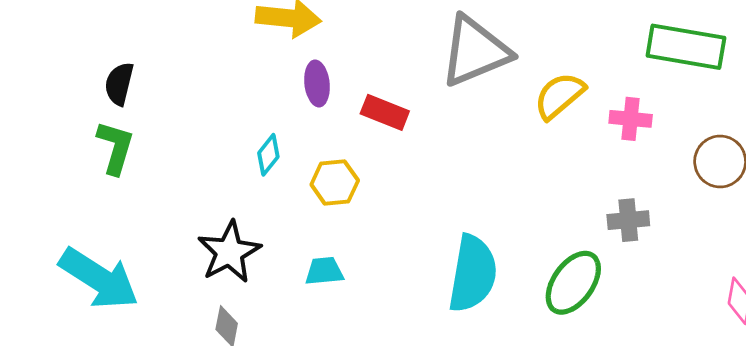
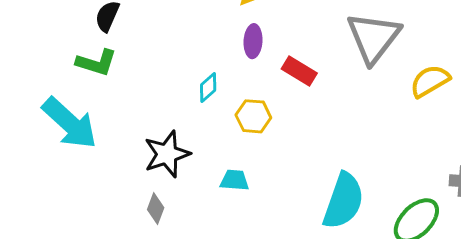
gray triangle: (475, 51) -> (373, 37), turned -40
green L-shape: (115, 147) -> (96, 63), turned 81
cyan arrow: (99, 279) -> (70, 123), moved

